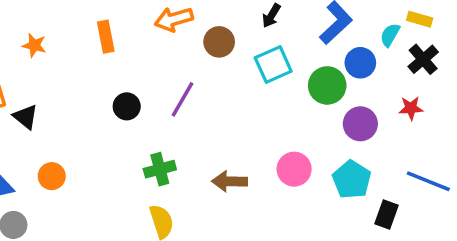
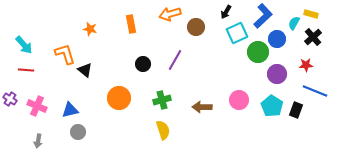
cyan square: (273, 65) -> (237, 33), moved
orange circle: (52, 176) -> (119, 98), moved, size x1.5
blue line: (428, 181) -> (315, 91), moved
black rectangle: (386, 214) -> (296, 110), moved

